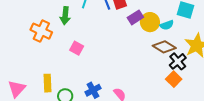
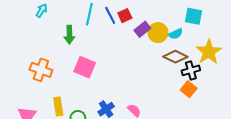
orange cross: (41, 31) -> (41, 70), moved
pink square: (77, 48) -> (85, 67), size x1.5
black cross: (178, 61) -> (191, 70), turned 30

